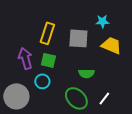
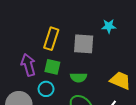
yellow trapezoid: (111, 45) -> (120, 81), moved
green semicircle: (86, 73) -> (78, 77), moved

